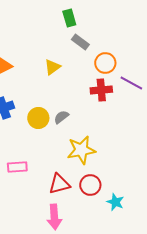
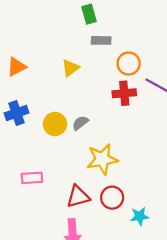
gray rectangle: (80, 42) -> (101, 40), turned -36
cyan star: (115, 202) -> (140, 216), turned -30

